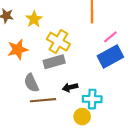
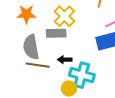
gray semicircle: (31, 83) -> (31, 47), size x1.4
cyan cross: (92, 99) -> (82, 75), size x1.4

